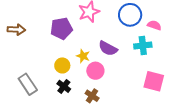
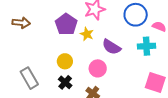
purple pentagon: (61, 29) -> (66, 24), turned -30
yellow star: (83, 56) -> (87, 34), moved

